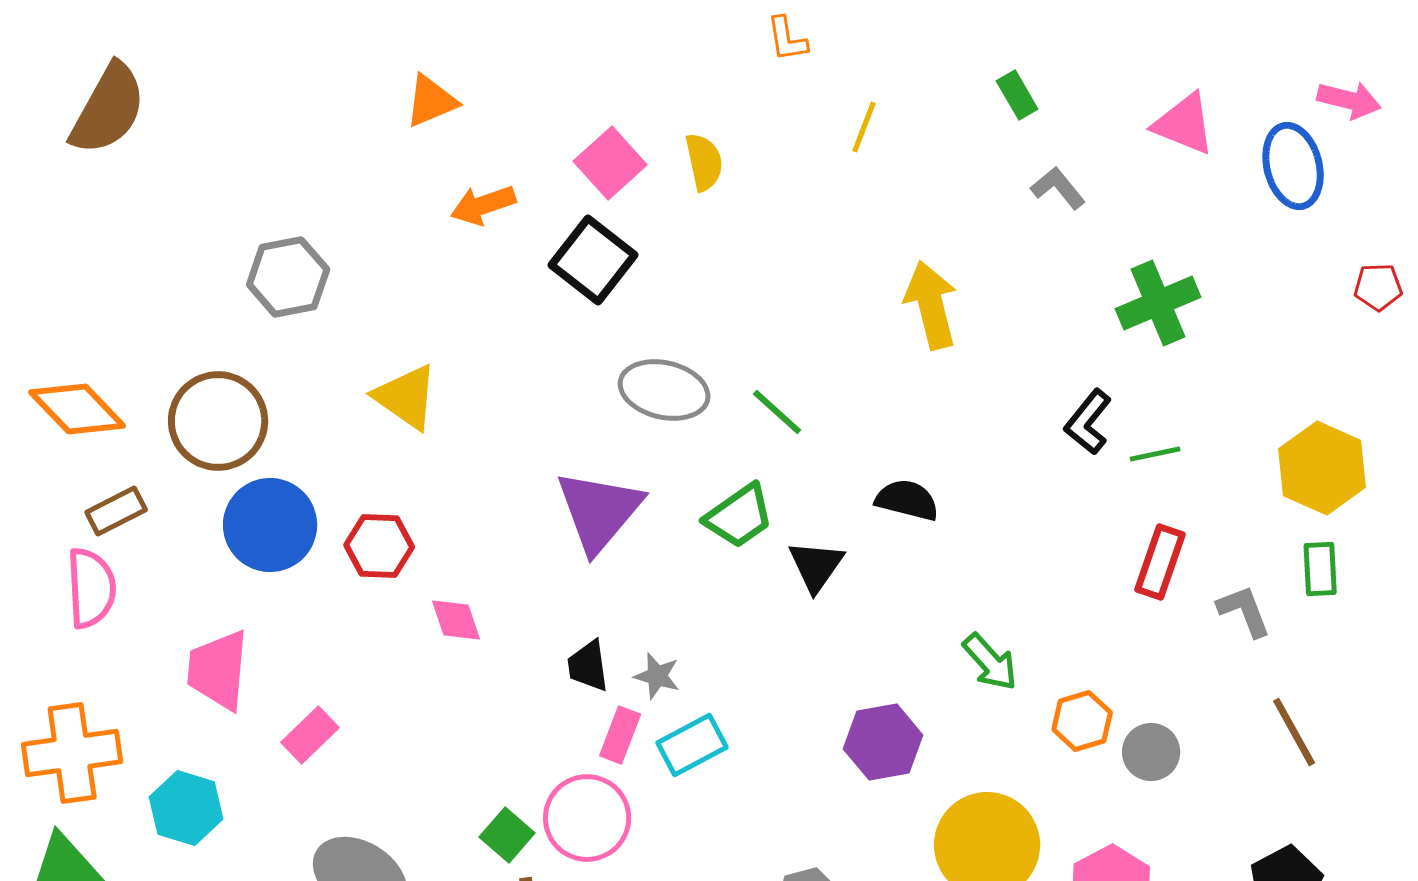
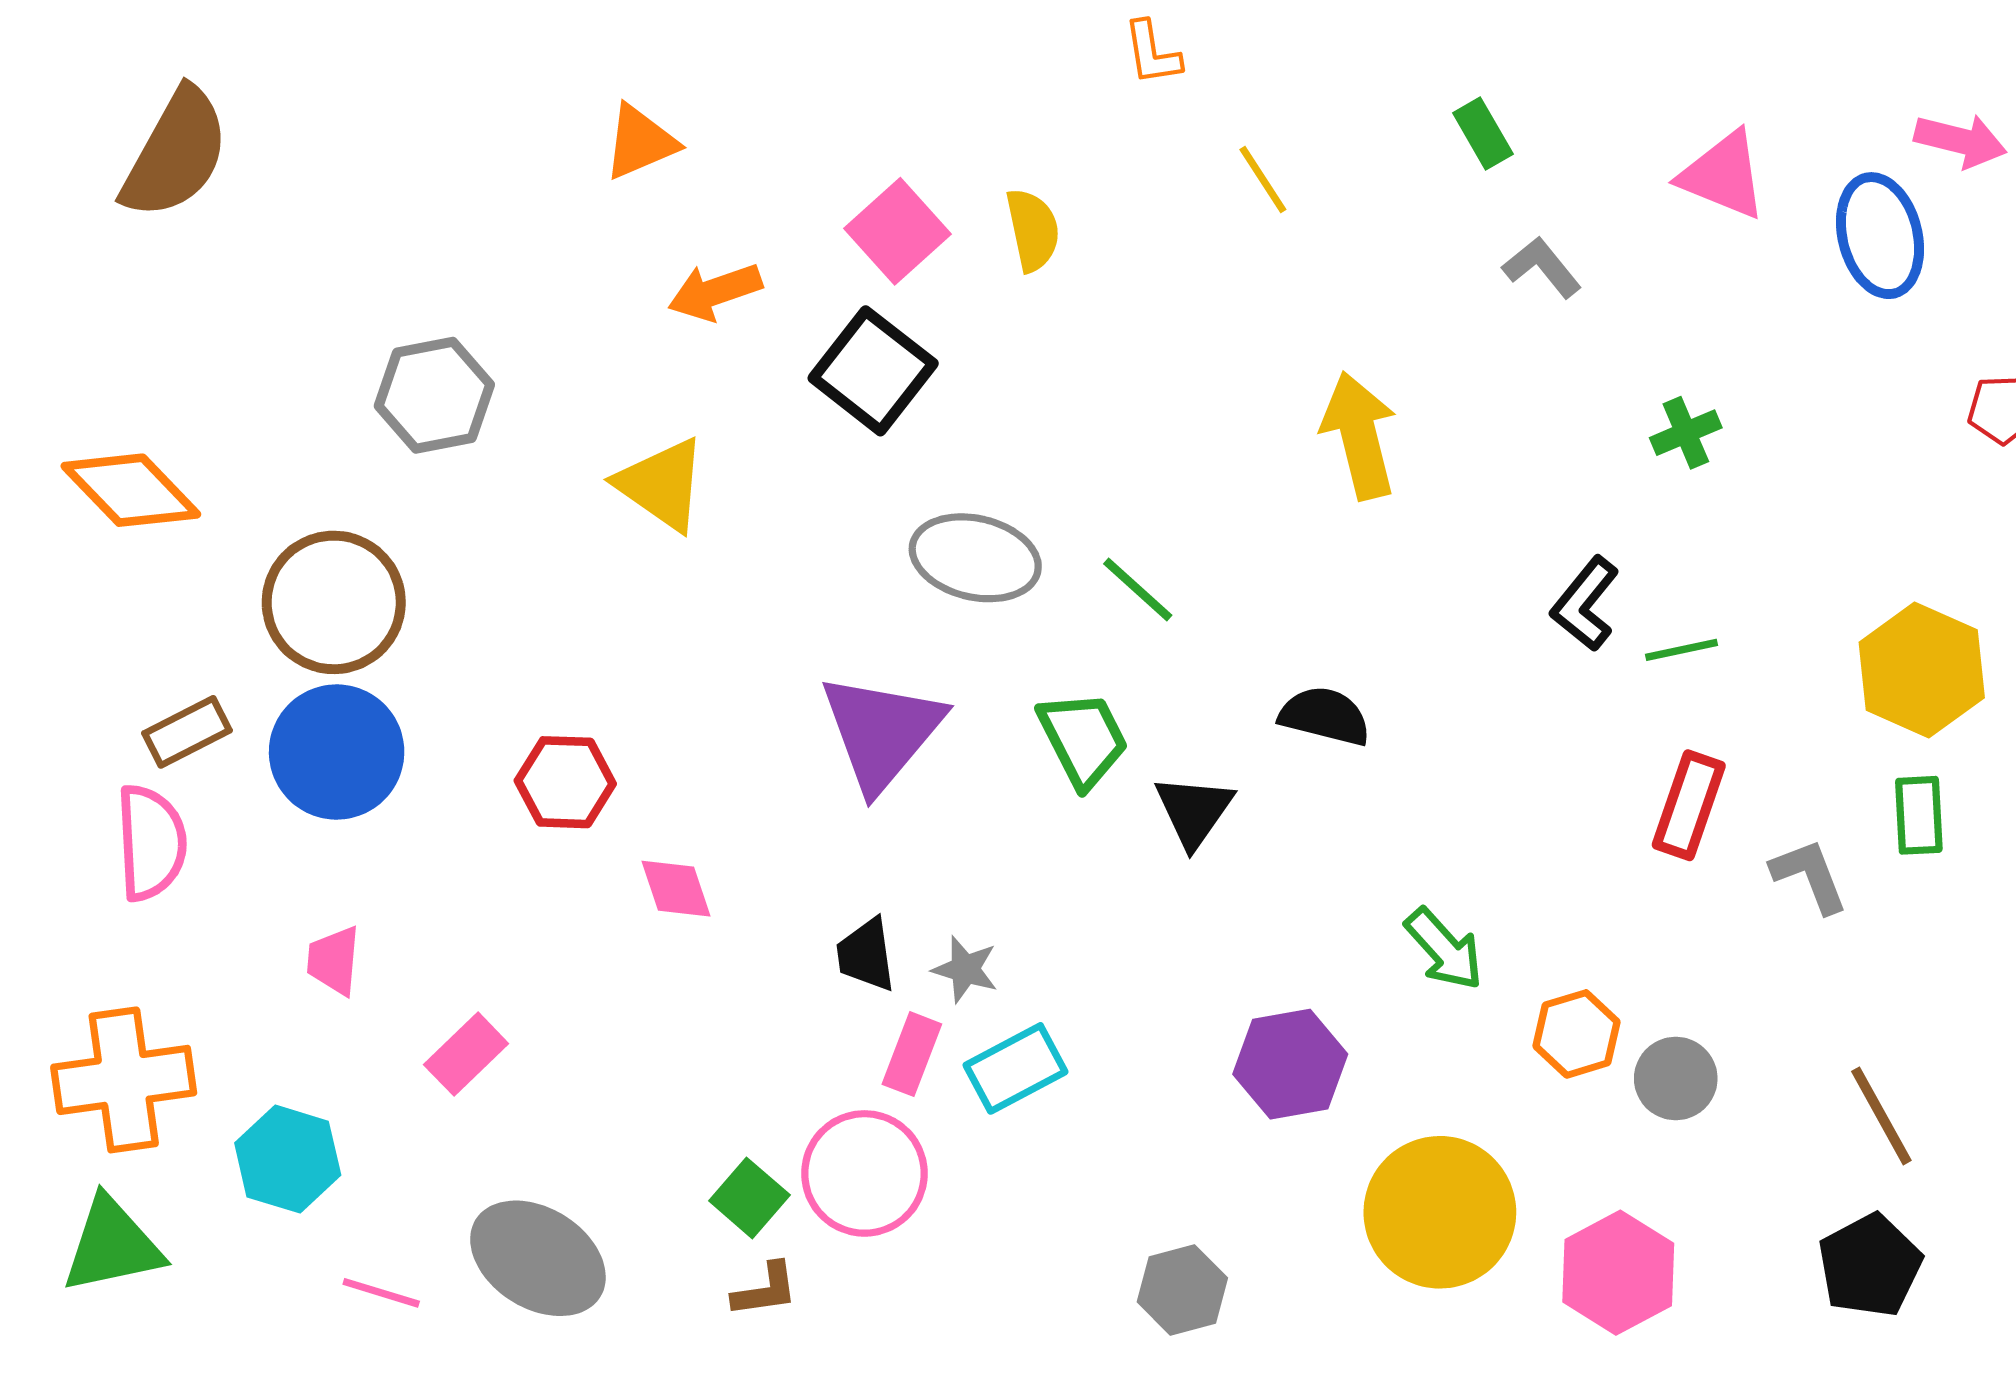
yellow line: (864, 127) -> (1263, 180), turned -54
green cross: (1158, 303) -> (1686, 433), size x0.6
yellow triangle: (406, 397) -> (662, 484), moved
orange diamond: (77, 409) -> (131, 490), moved
green trapezoid: (739, 516) -> (1083, 739), turned -82
blue circle: (270, 525) -> (337, 752), moved
pink trapezoid: (218, 670) -> (334, 961), size x0.6
brown line: (1294, 732) -> (1881, 1116), moved

